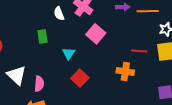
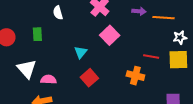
white semicircle: (59, 14) -> (58, 13), moved
green rectangle: (42, 37) -> (37, 34), moved
pink semicircle: (39, 84) -> (48, 80), turned -98

